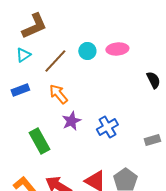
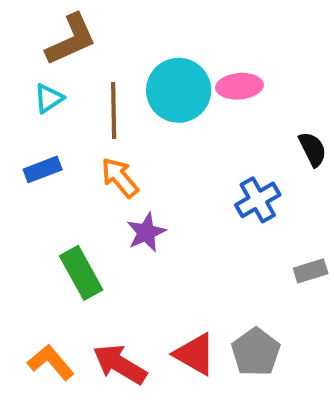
cyan circle: (87, 51) -> (179, 90), size x1.8
brown line: (55, 61) -> (114, 111), turned -44
blue cross: (107, 127) -> (258, 200), moved

